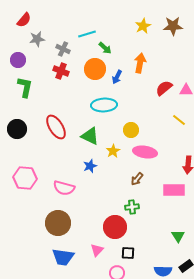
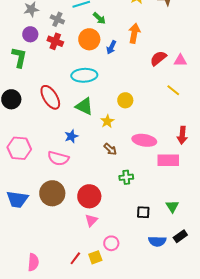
purple circle: (18, 60) -> (30, 34), moved
cyan ellipse: (104, 105) -> (84, 75), moved
pink ellipse: (145, 152) -> (144, 140), moved
blue star: (90, 166) -> (71, 136), moved
brown arrow: (137, 179) -> (110, 149), moved, turned -88
red circle: (115, 227) -> (89, 196), moved
black square: (128, 253) -> (143, 212), moved
blue trapezoid: (63, 257) -> (17, 199), moved

